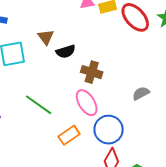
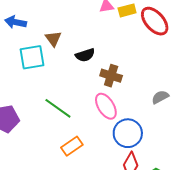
brown triangle: (46, 37) -> (53, 39), moved
orange rectangle: (69, 135) -> (72, 146), moved

